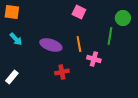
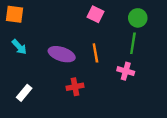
green circle: (123, 18) -> (138, 18), moved
pink cross: (94, 59) -> (126, 71), moved
white rectangle: (12, 77) -> (24, 93), moved

